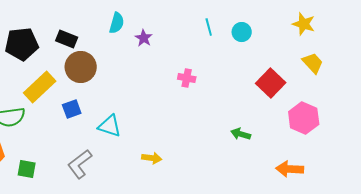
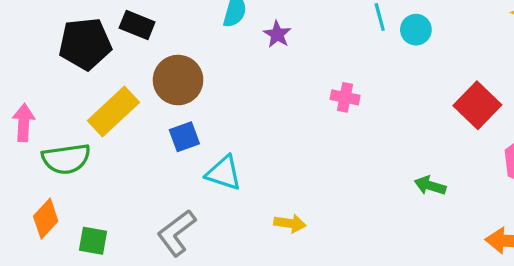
cyan circle: (242, 32) -> (416, 30), moved
black rectangle: (67, 39) -> (137, 25), moved
blue square: (72, 109) -> (184, 137), moved

